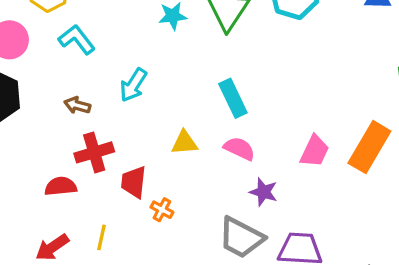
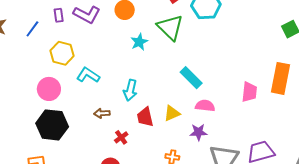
red cross: (94, 152) -> (121, 137), size x0.6
red trapezoid: (134, 182) -> (145, 117), moved
purple star: (263, 192) -> (198, 132), moved

